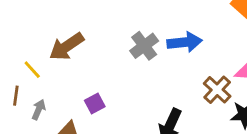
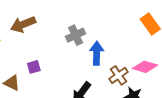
blue arrow: (185, 42) -> (97, 53), moved, turned -95

